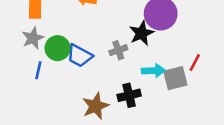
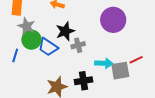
black star: (141, 33) -> (65, 31), moved
gray star: (33, 38) -> (26, 26), moved, turned -30
red line: (195, 62) -> (136, 60), turned 32

